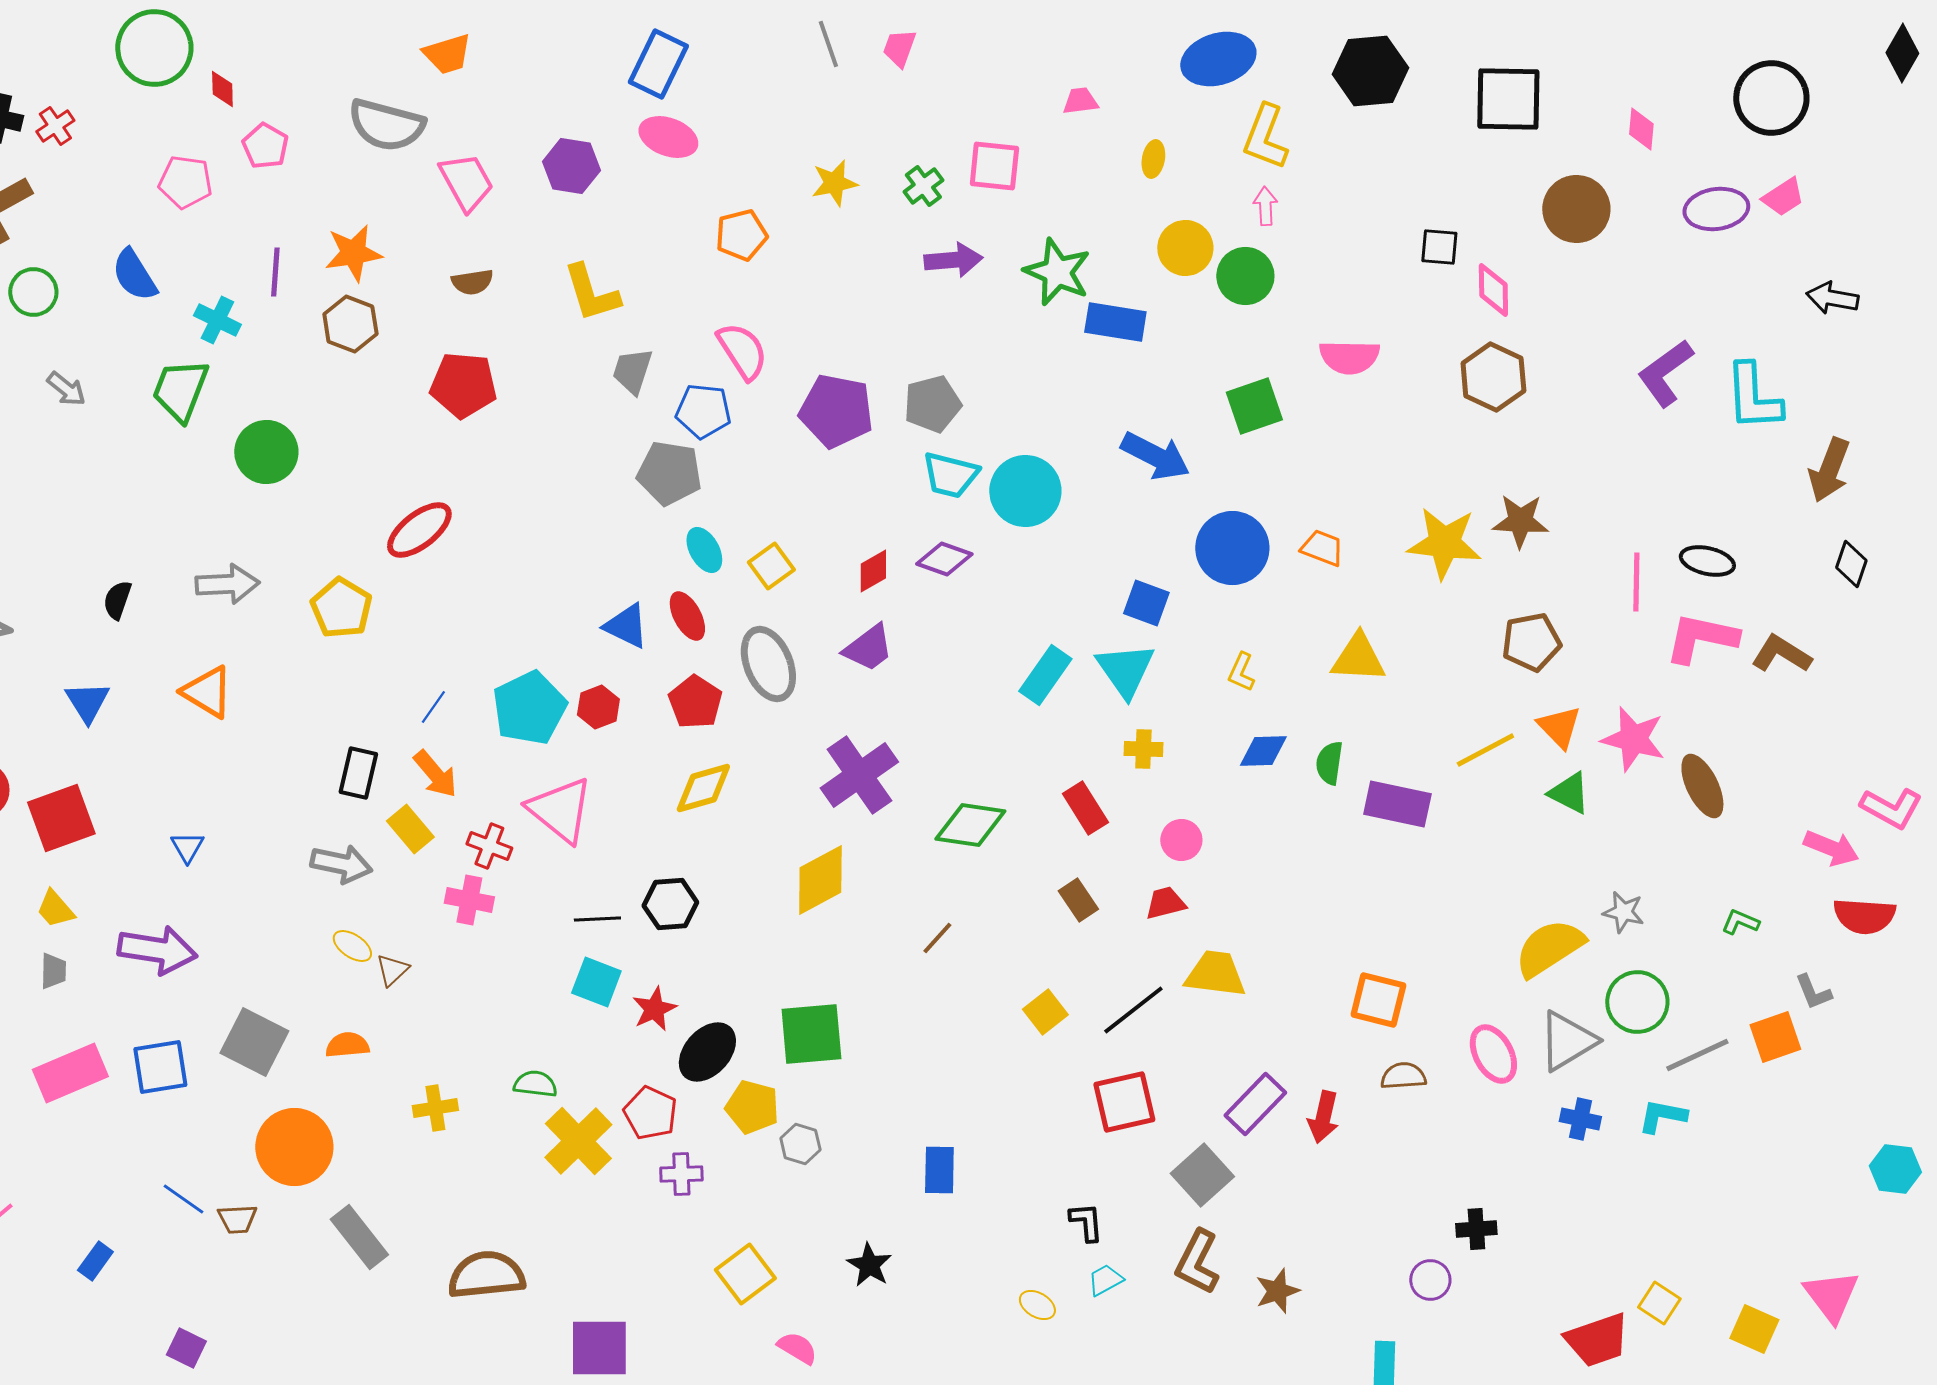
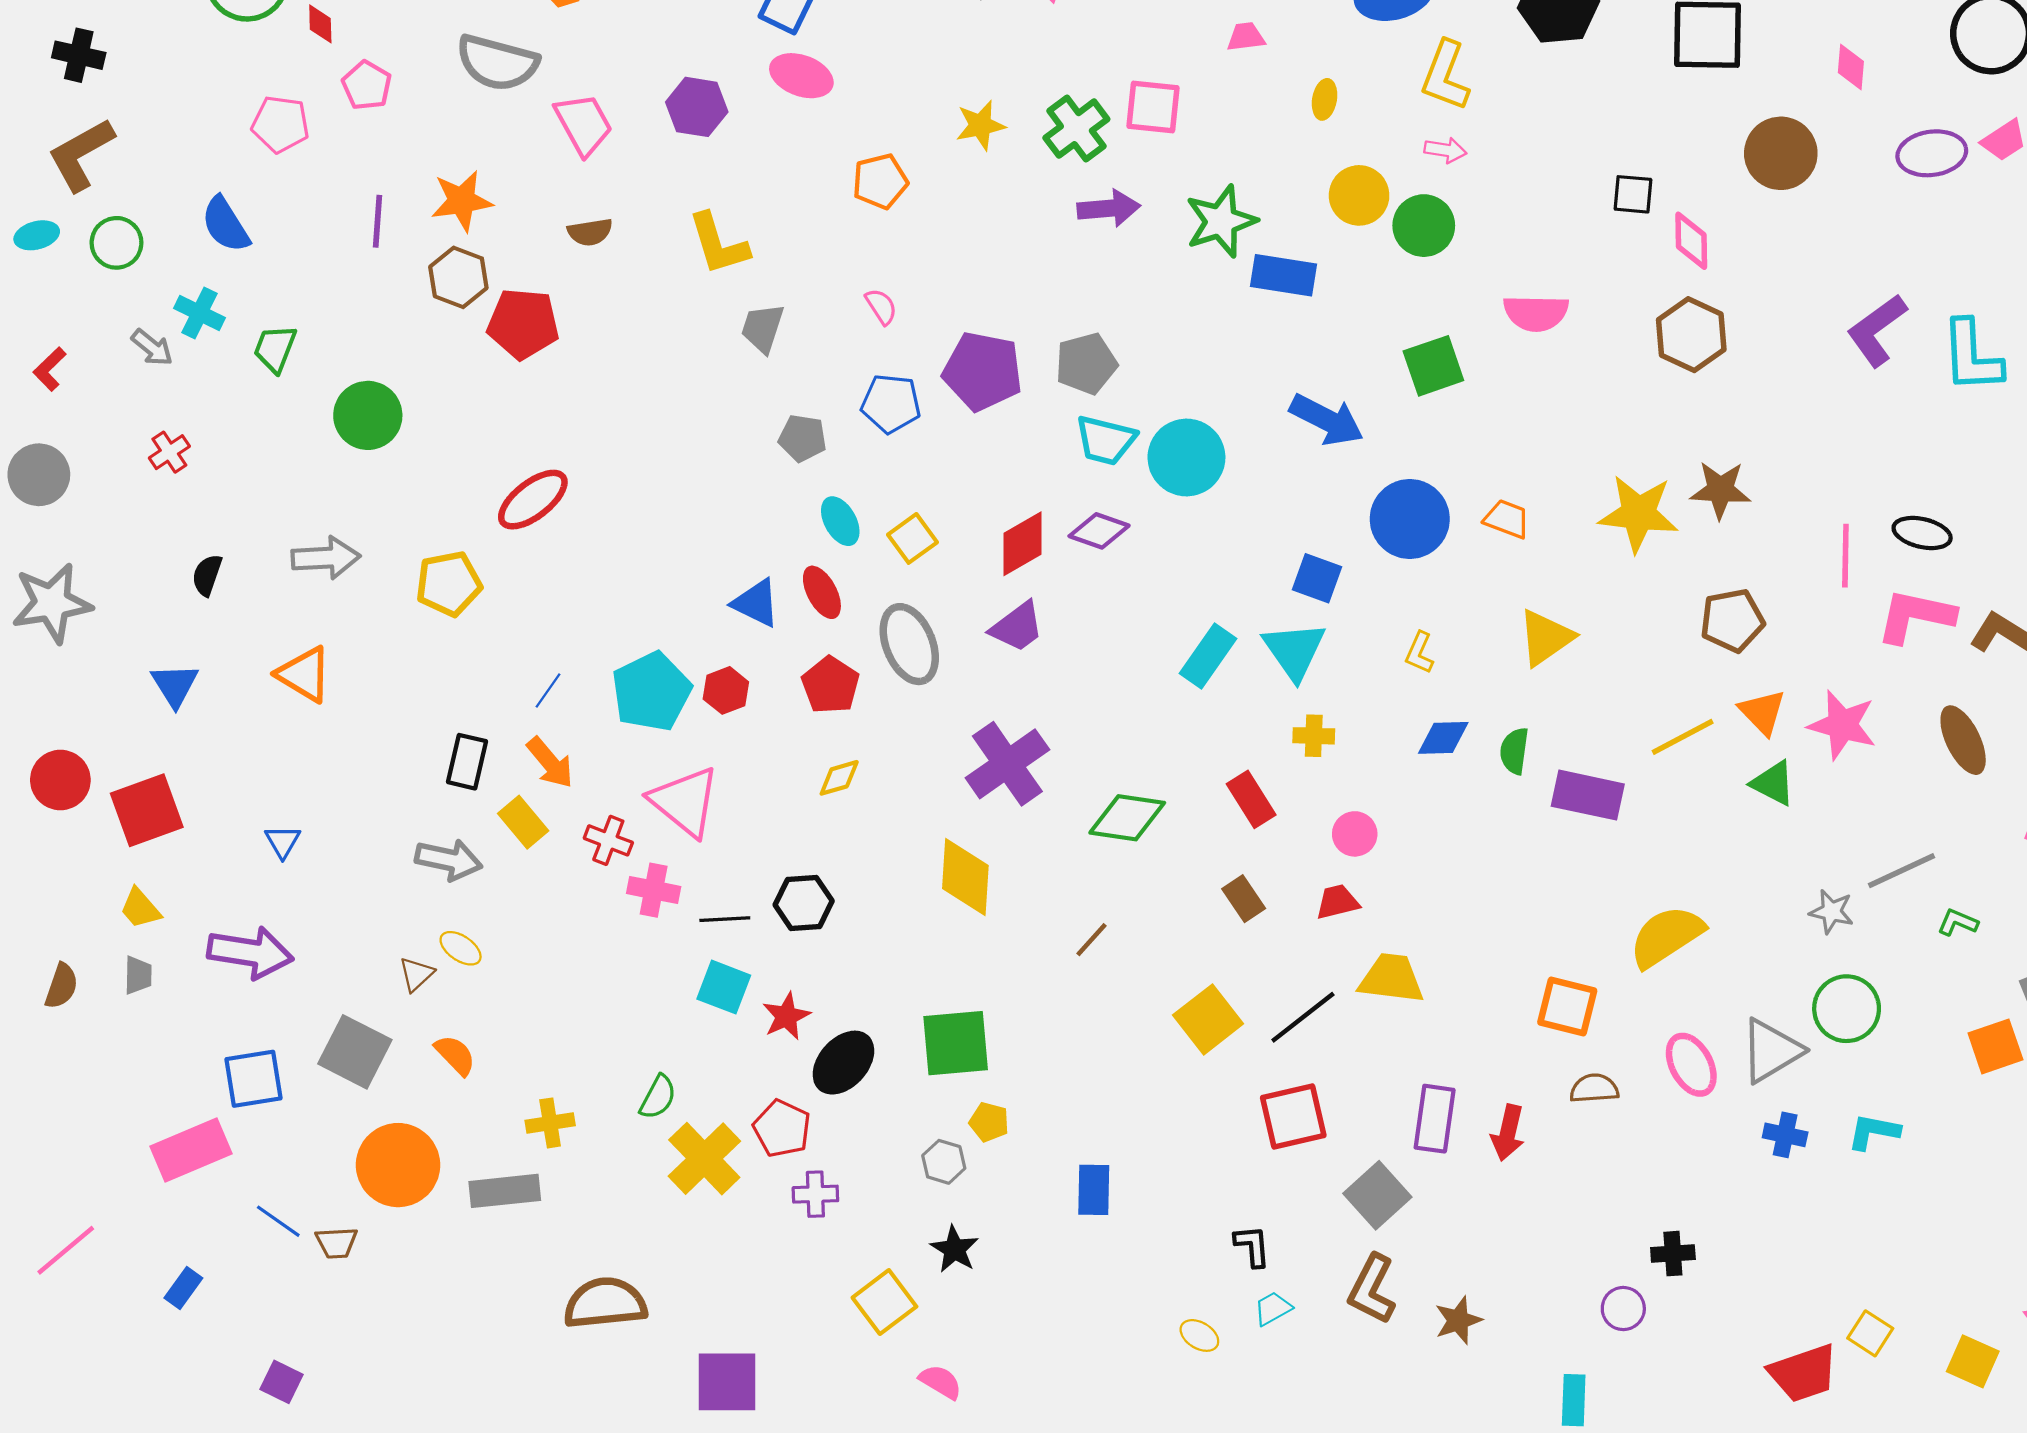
red cross: (55, 126) -> (169, 452), moved
green cross: (923, 186) -> (1076, 129), size x1.5
pink arrow: (1265, 206) -> (1445, 150), turned 102
green star: (1057, 272) -> (1221, 221), turned 30
cyan cross: (217, 320) -> (200, 313), moved
pink semicircle: (742, 351) -> (881, 306), size x0.6
red pentagon: (463, 385) -> (523, 324), moved
green trapezoid: (180, 390) -> (275, 349), size x0.7
blue pentagon: (703, 411) -> (891, 404), moved
gray pentagon: (669, 473) -> (802, 438), size x0.7
red diamond: (873, 571) -> (1023, 544), size x1.4
yellow pentagon: (341, 608) -> (449, 584), turned 30
yellow triangle: (1358, 658) -> (1546, 638), turned -38
brown ellipse: (1702, 786) -> (1963, 740), moved
yellow diamond: (703, 788) -> (839, 778), size x0.7
yellow diamond: (820, 880) -> (965, 877), turned -58
pink cross: (469, 900) -> (654, 890), moved
yellow semicircle: (1549, 948) -> (1666, 936), moved
brown triangle: (392, 970) -> (416, 974), moved
yellow square: (1045, 1012) -> (1208, 1019), size x1.4
orange semicircle: (347, 1045) -> (455, 1055), turned 51
gray line: (1697, 1055) -> (1902, 871), moved
pink rectangle: (70, 1073) -> (191, 1150), moved
green semicircle: (535, 1084) -> (658, 1097), turned 111
purple rectangle: (1255, 1104) -> (1435, 1119), turned -36
yellow pentagon: (752, 1107) -> (989, 1122), moved, size x0.7
gray rectangle: (359, 1237) -> (505, 1191), moved, turned -58
black star: (869, 1265) -> (955, 1249), moved

